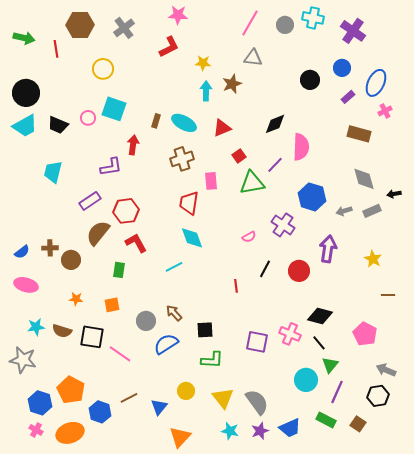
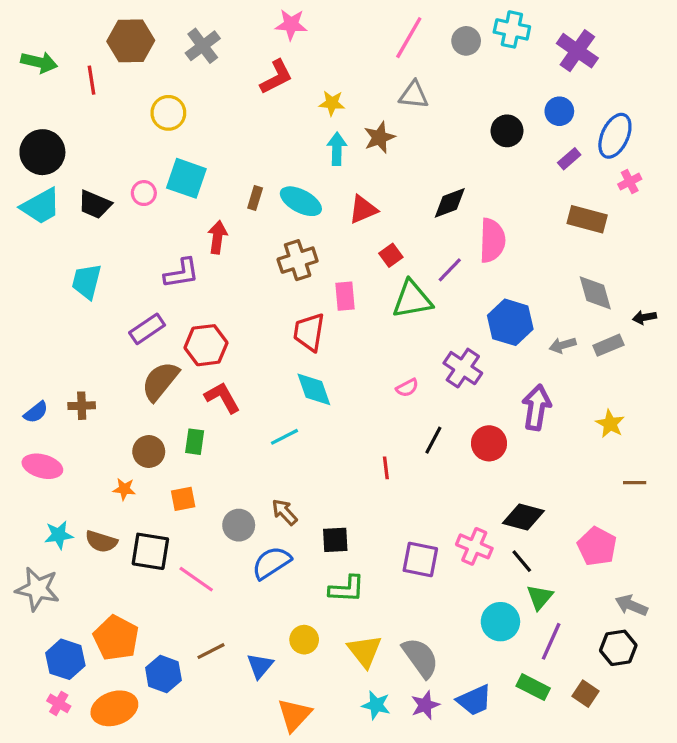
brown circle: (71, 260) -> (149, 452), moved

